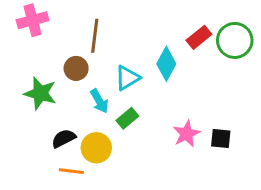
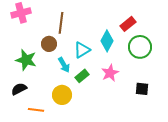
green circle: (235, 40) -> (140, 47), moved
pink star: (186, 134) -> (110, 73), moved
black semicircle: (64, 138) -> (19, 89), moved
orange line: (71, 171) -> (36, 110), moved

